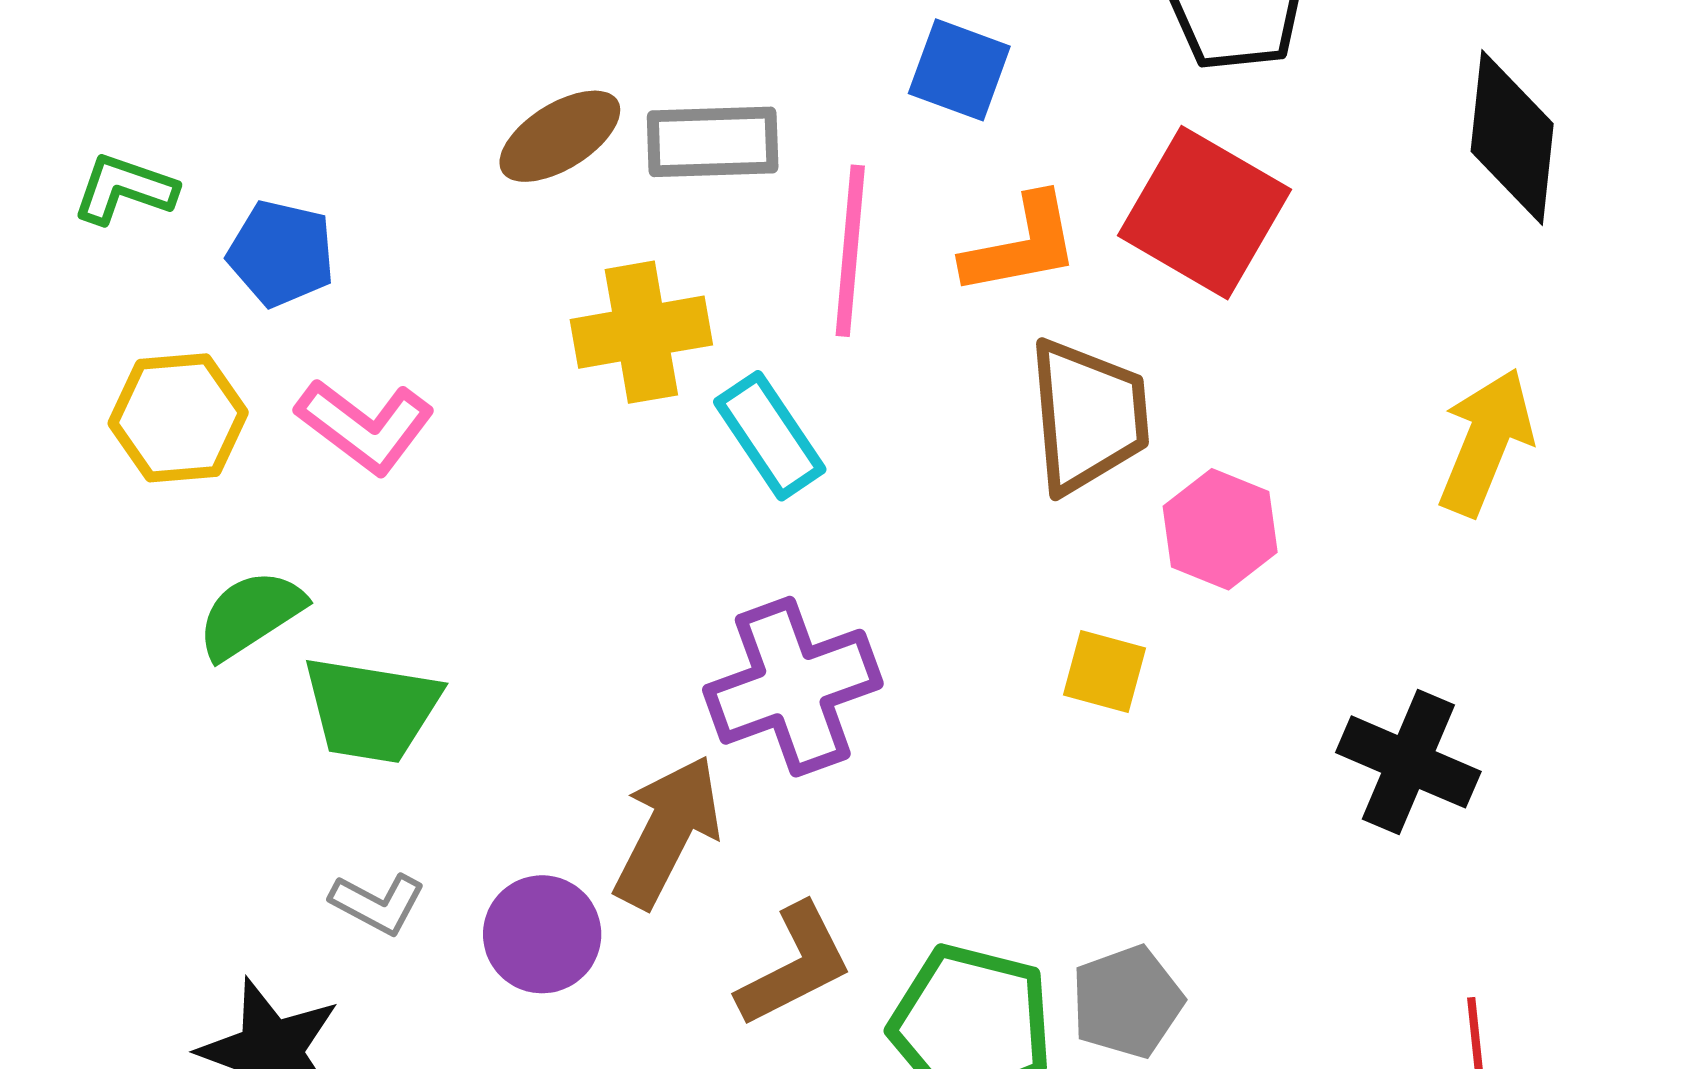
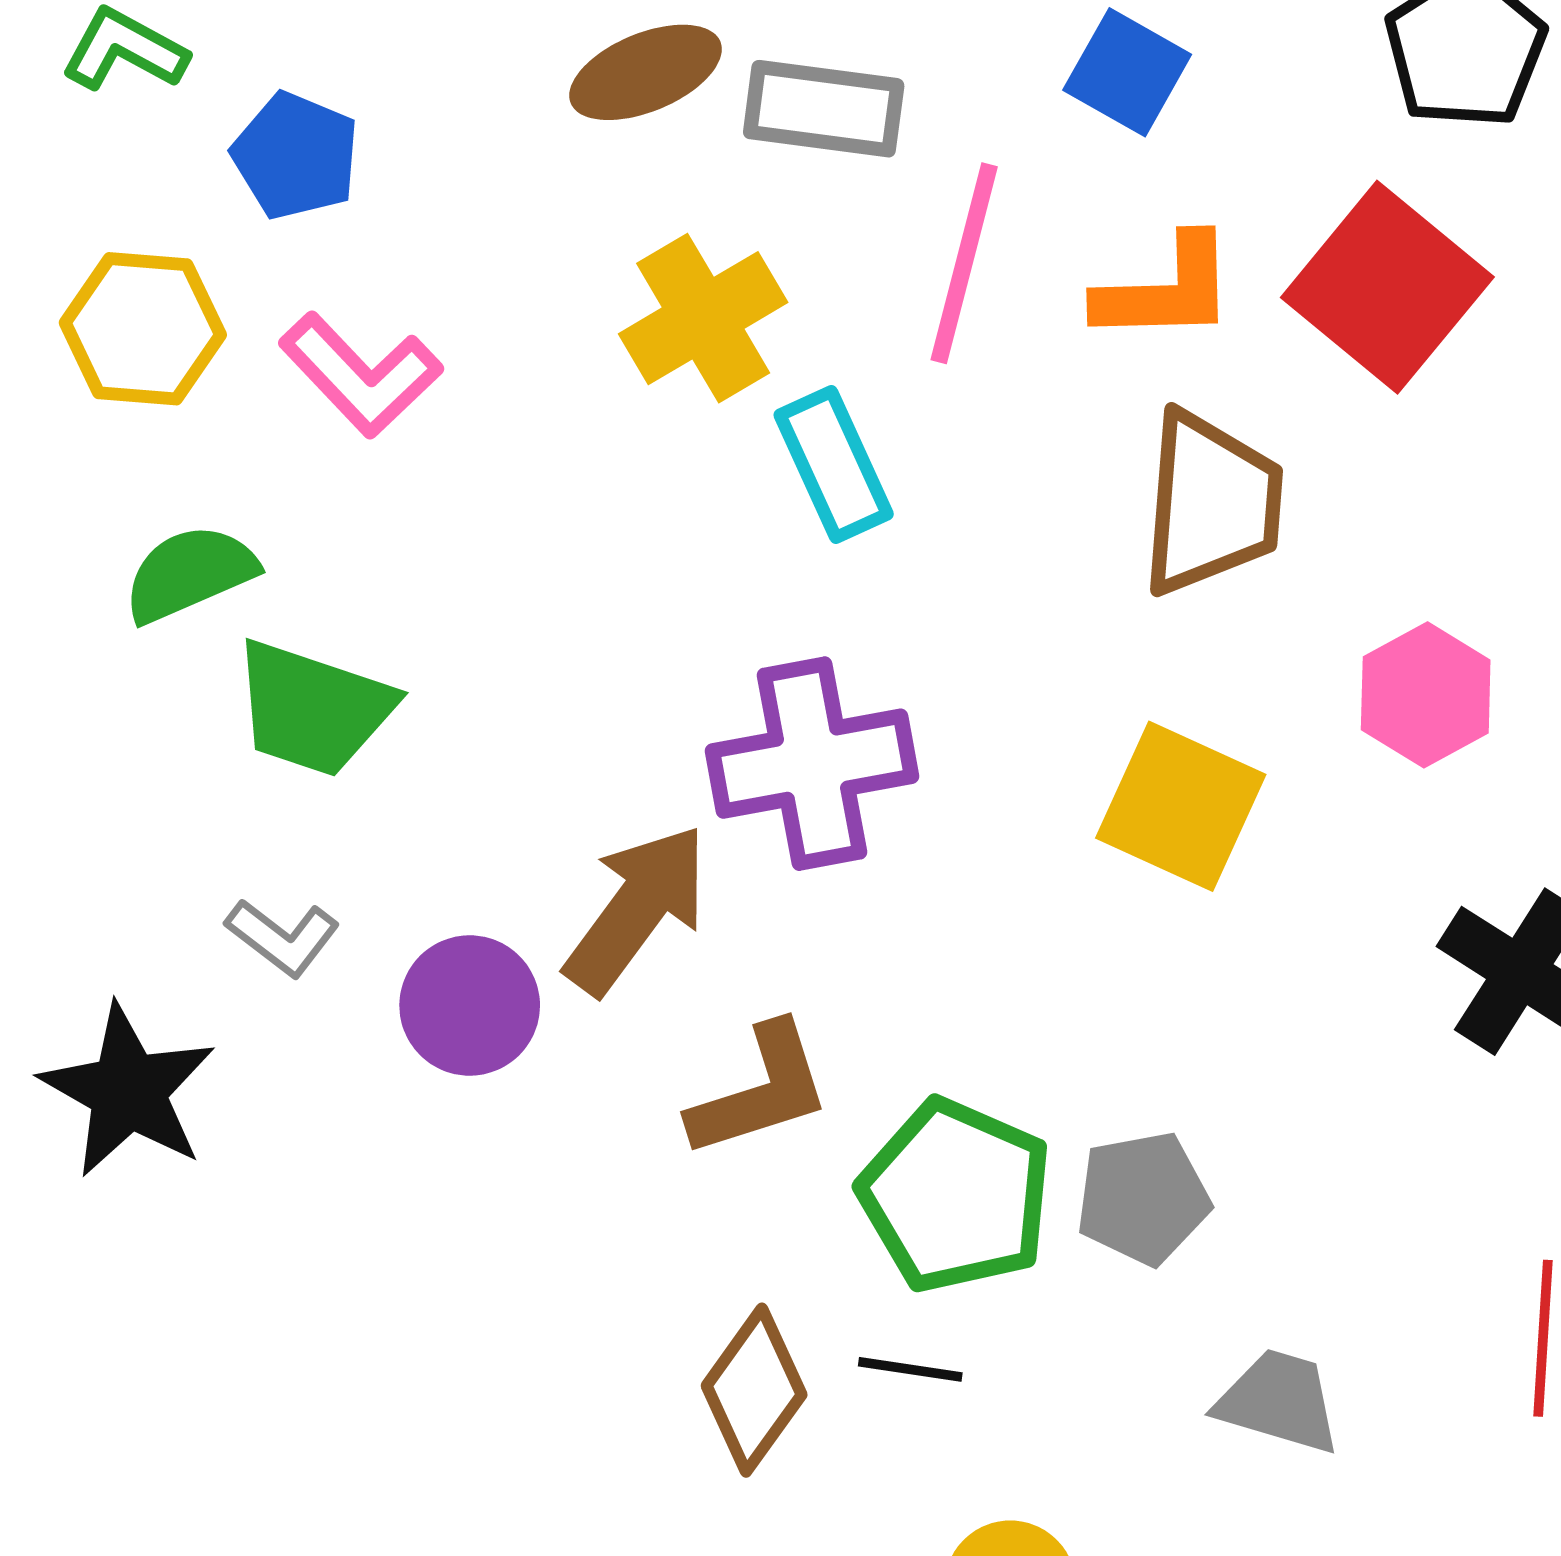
yellow cross: (641, 332) -> (703, 318), turned -30
pink hexagon: (1220, 529) -> (1426, 695), moved
yellow square: (1105, 671) -> (1181, 806), size x1.6

